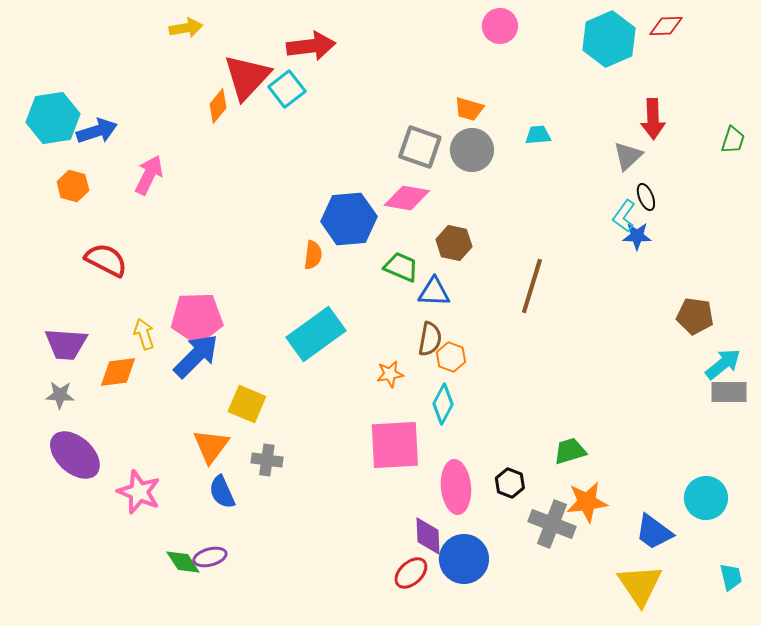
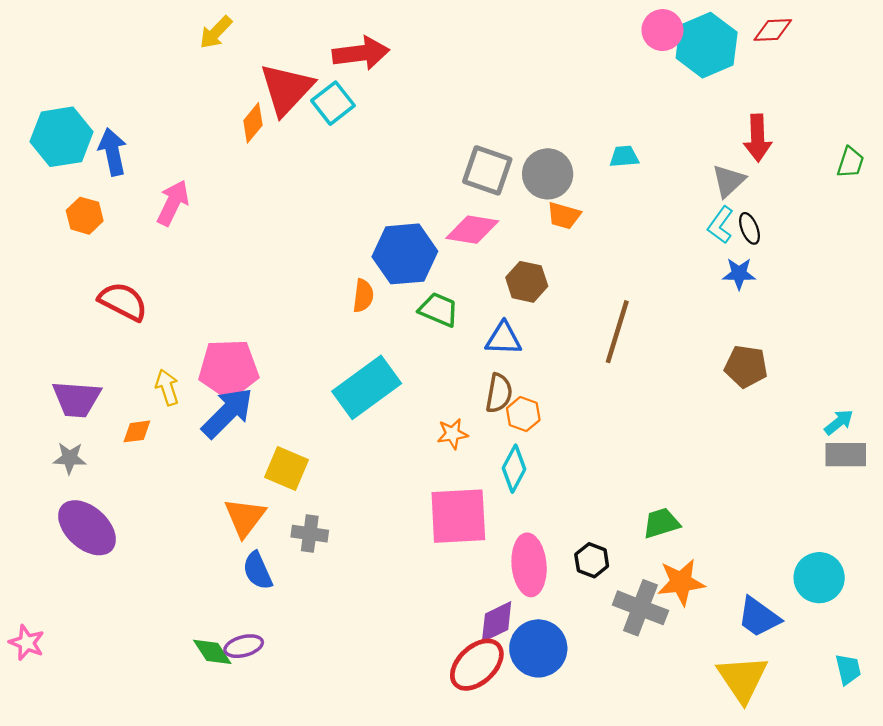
pink circle: (500, 26) -> (662, 30), moved
yellow arrow: (186, 28) -> (216, 32), turned 144
orange trapezoid: (469, 109) -> (564, 216), moved
blue arrow: (97, 131) -> (113, 152), turned -84
cyan L-shape: (624, 216) -> (720, 225), moved
green trapezoid: (401, 267) -> (439, 310), moved
brown pentagon: (695, 316) -> (746, 366), moved
cyan arrow: (723, 364) -> (839, 422), size x0.7
orange diamond: (118, 372) -> (137, 431), size x0.7
pink star: (139, 492) -> (27, 643), moved, size x0.7
purple diamond: (428, 536) -> (497, 622), turned 66
red ellipse: (411, 573) -> (477, 665), size x1.4

